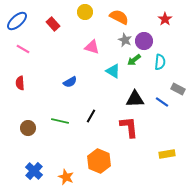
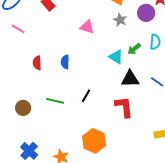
purple circle: (144, 41) -> (146, 13), moved
green arrow: (134, 60) -> (134, 49), moved
cyan triangle: (113, 71) -> (116, 57), moved
blue semicircle: (70, 82) -> (65, 62), turned 120
red semicircle: (20, 83) -> (37, 63), moved

